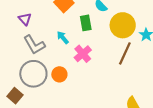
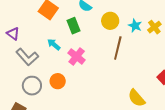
yellow circle: (123, 25) -> (110, 21), size x0.7
gray circle: (33, 74) -> (32, 86), size x0.7

